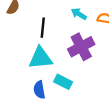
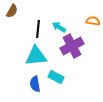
cyan arrow: (79, 14) -> (59, 27), moved

